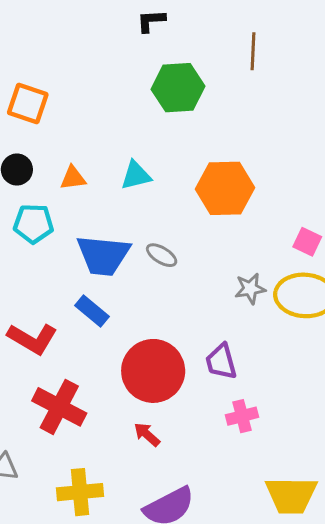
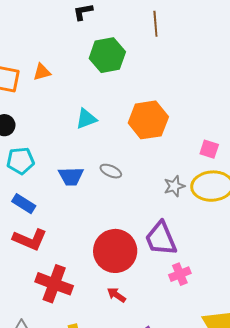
orange triangle: (73, 178) -> (42, 72), moved
blue trapezoid: (103, 255) -> (71, 176), size x0.7
blue rectangle: (92, 311) -> (24, 204), moved
purple trapezoid: (221, 362) -> (161, 239), size x1.4

